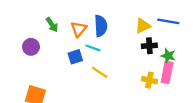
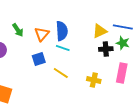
cyan line: (93, 48) -> (63, 48), moved
green star: (168, 56) -> (123, 43), moved
yellow cross: (149, 80) -> (94, 80), moved

